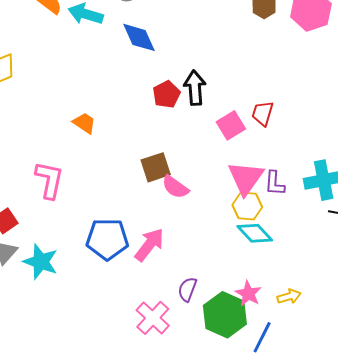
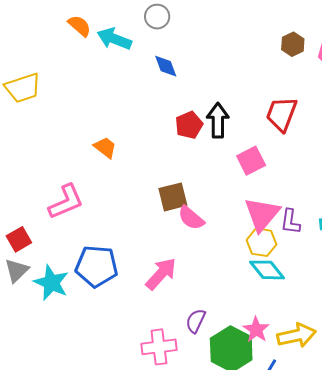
blue diamond: (139, 37) -> (166, 66), size x0.7
red trapezoid: (263, 113) -> (282, 114), moved, size x1.4
pink L-shape: (49, 180) -> (66, 202), turned 51
blue pentagon: (107, 239) -> (97, 266), moved
yellow arrow: (289, 296) -> (297, 335), size x1.6
pink cross: (153, 318) -> (159, 347), turned 36

